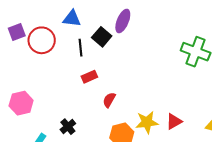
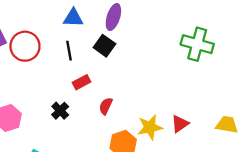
blue triangle: (72, 19) -> (73, 18), moved
black square: (102, 37) -> (104, 46), moved
black cross: (68, 127) -> (60, 111), moved

